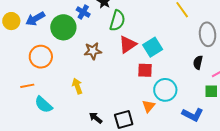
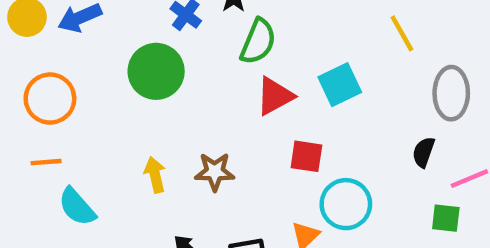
green circle: (63, 27) -> (156, 71), moved
cyan square: (153, 47) -> (340, 85), moved
brown star: (93, 51) -> (215, 172), moved
orange circle: (41, 57) -> (50, 99), moved

